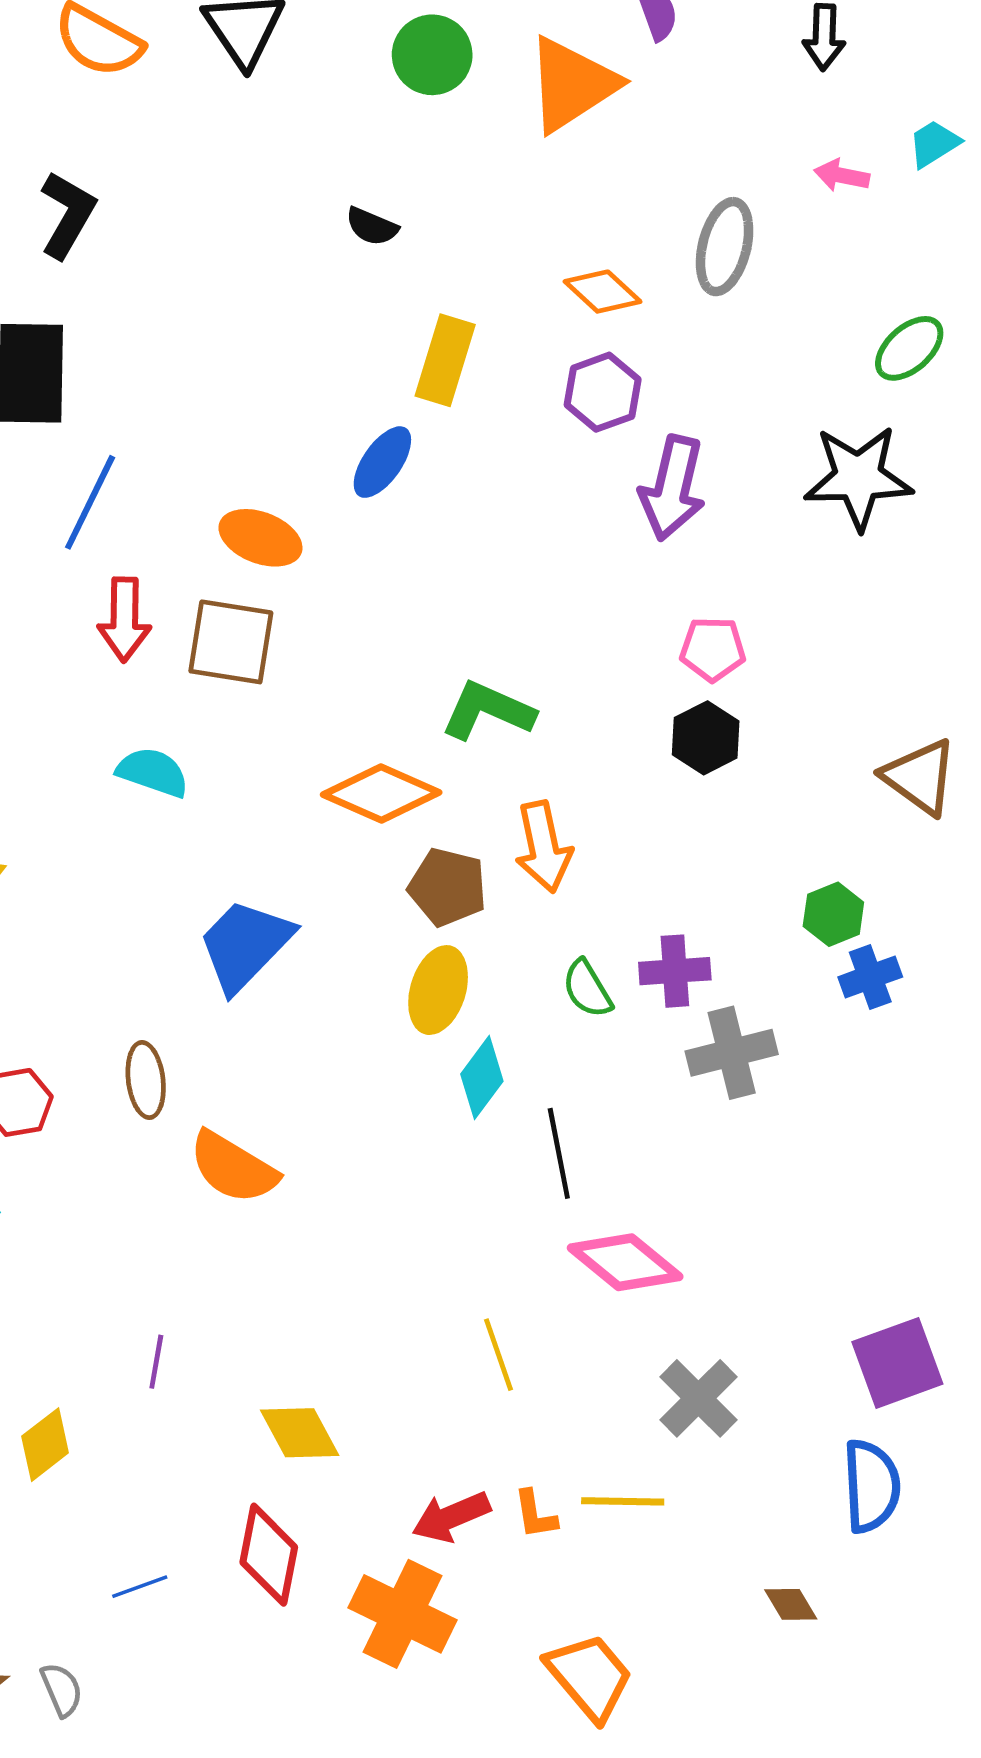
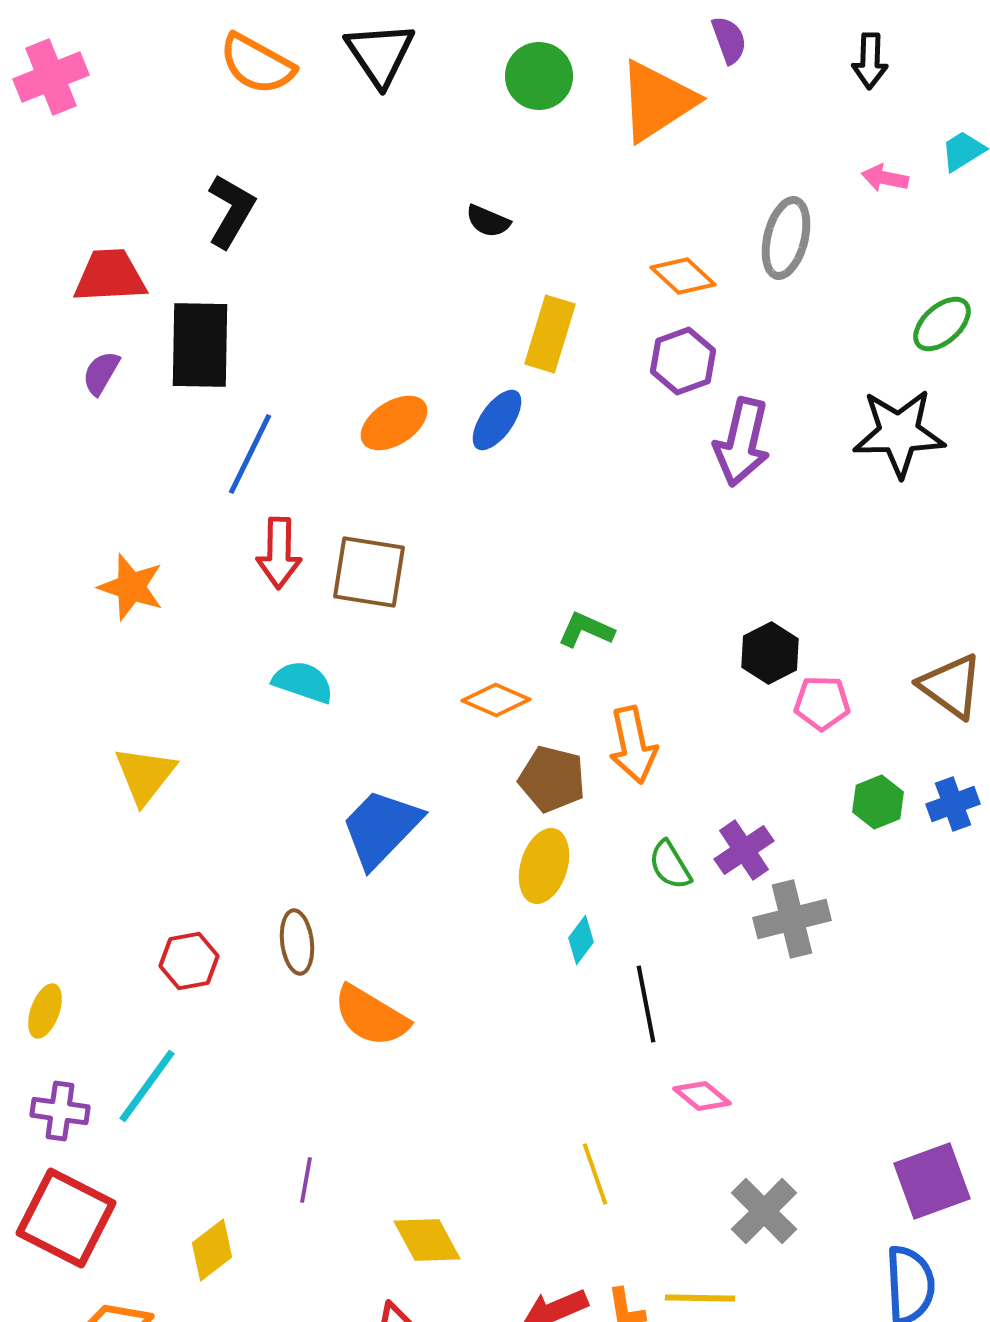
orange ellipse: (260, 538) -> (394, 423), moved, turned -54
pink pentagon: (713, 649) -> (822, 703), moved
green L-shape: (488, 711) -> (586, 630), size x0.7
orange diamond: (381, 793) -> (496, 700), size x0.7
purple cross: (675, 971) -> (744, 850), turned -30
blue cross: (870, 977) -> (953, 804), moved
cyan diamond: (482, 1078) -> (581, 940), size x0.7
pink diamond: (625, 1262) -> (702, 1096), size x0.6

